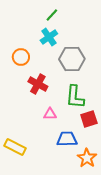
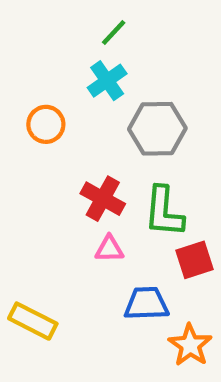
red cross: (38, 84) -> (103, 199), moved

